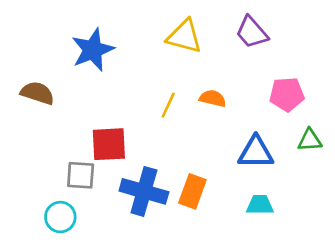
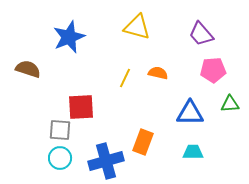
purple trapezoid: (252, 32) -> (201, 34), moved
blue cross: (144, 191) -> (106, 161), moved, turned -32
cyan circle: (60, 217) -> (60, 158), moved

